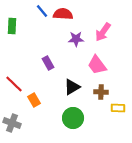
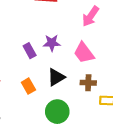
purple star: (76, 39) -> (52, 43), moved
orange rectangle: (34, 100) -> (28, 86), moved

